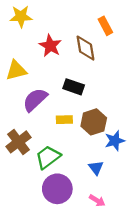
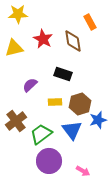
yellow triangle: (16, 70) -> (14, 48), moved
purple semicircle: (35, 100) -> (30, 85), size x0.7
blue triangle: (96, 168) -> (72, 130), moved, size x1.5

